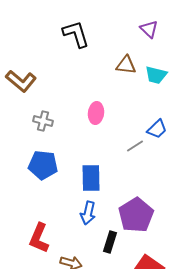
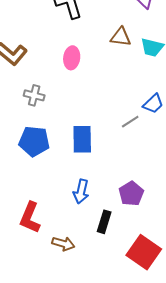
pink ellipse: (96, 113) -> (72, 58), moved
blue rectangle: (91, 178) -> (82, 139), moved
purple pentagon: (136, 215) -> (131, 194), size x0.7

